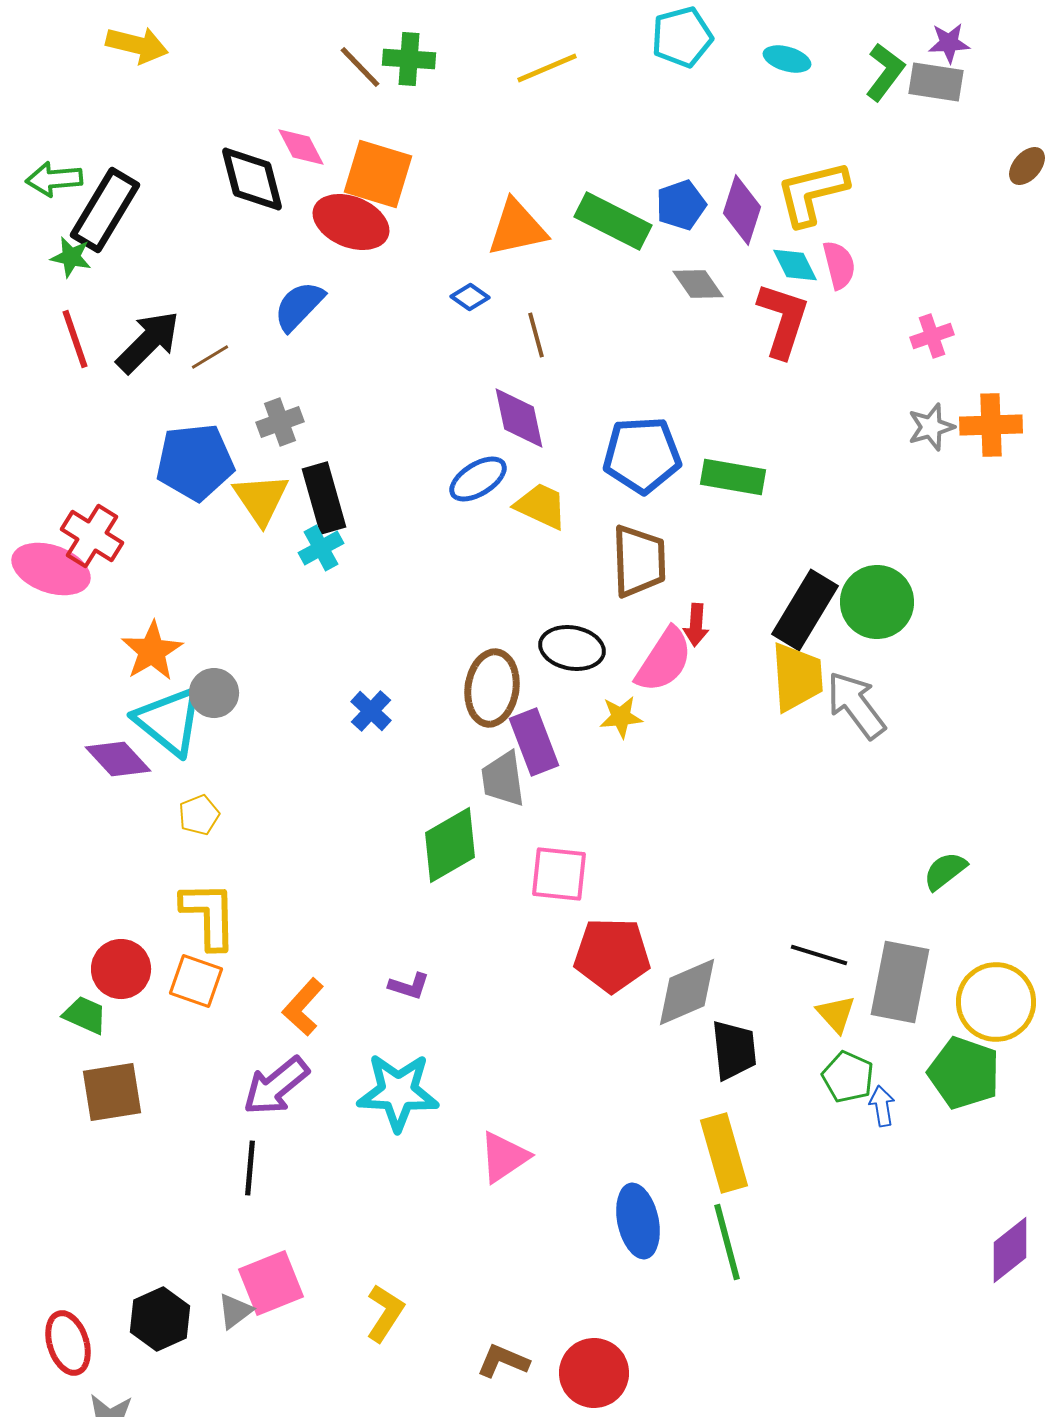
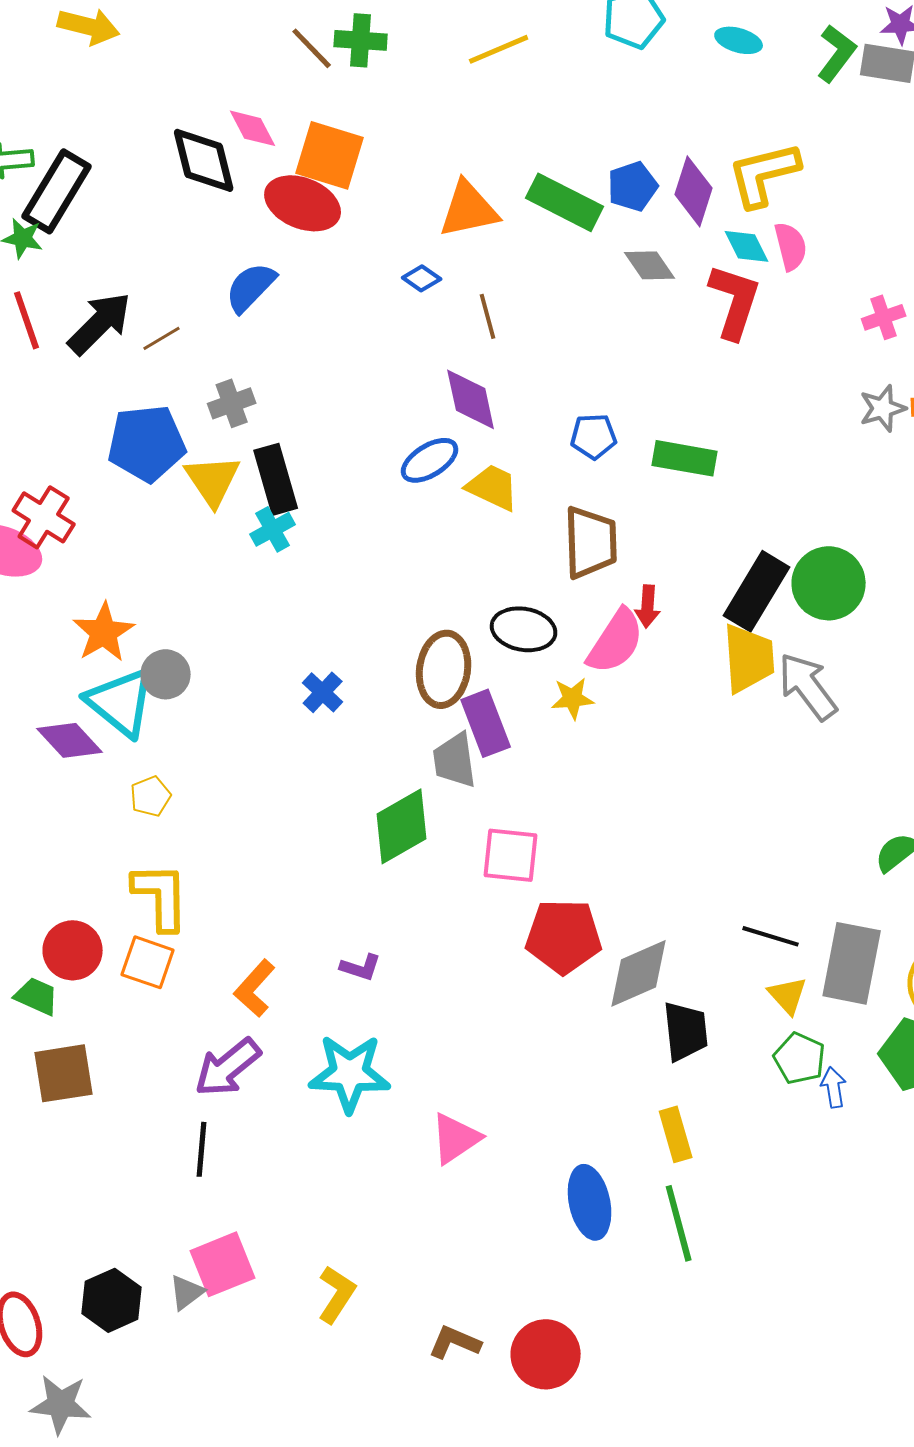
blue pentagon: (642, 455) -> (594, 436), size x0.6
yellow rectangle: (724, 1153) -> (676, 1134), size x0.7

